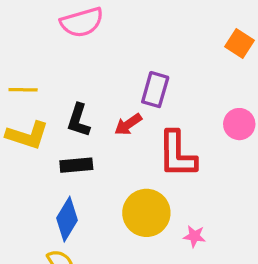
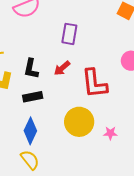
purple rectangle: (155, 90) -> (69, 34), moved

